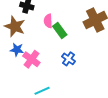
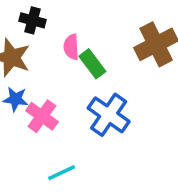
blue cross: (68, 59) -> (109, 115), size x1.6

